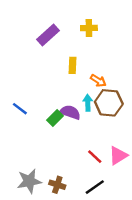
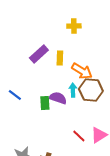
purple rectangle: (48, 35) -> (39, 54), moved
orange arrow: (98, 81) -> (82, 71), size x1.5
green rectangle: (55, 118) -> (45, 103), turned -48

